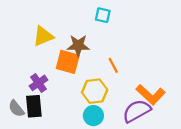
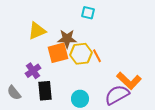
orange square: (68, 62) -> (58, 53), turned -30
yellow hexagon: (95, 91) -> (81, 54), moved
black rectangle: (34, 106) -> (45, 91), moved

